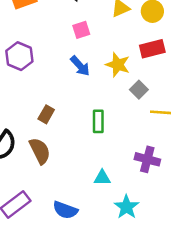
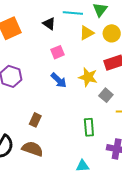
green rectangle: (98, 121) -> (89, 127), moved
brown semicircle: (40, 151) -> (32, 149), turned -40

